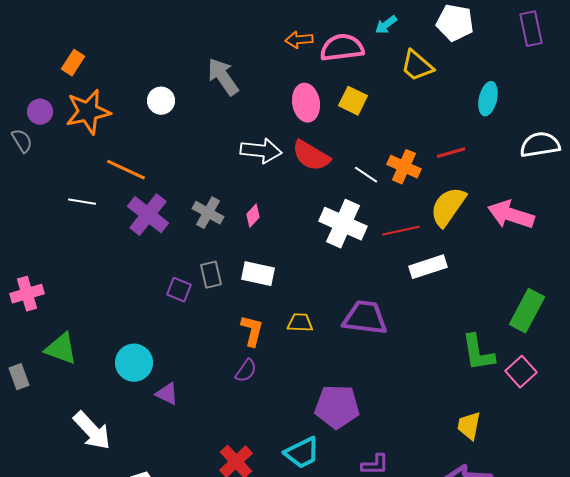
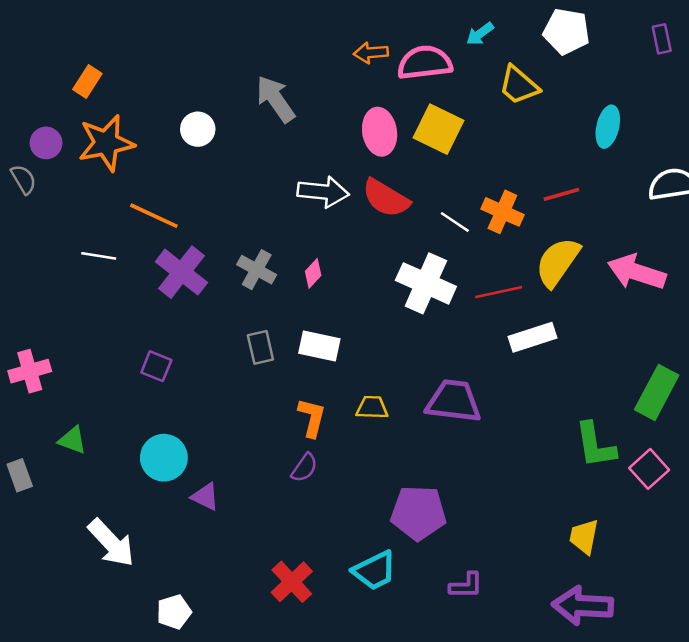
purple rectangle: (531, 29) -> (662, 39), size x0.7
yellow square: (353, 101) -> (438, 129), size x1.4
purple square: (179, 290) -> (156, 366), moved
green triangle: (61, 349) -> (72, 440), size x0.7

